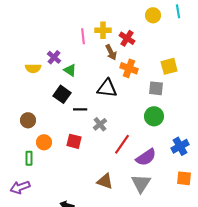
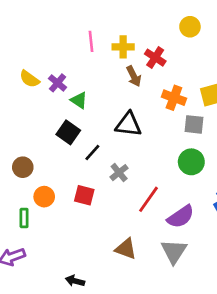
pink line: (83, 36) -> (91, 41), moved
yellow semicircle: (33, 68) -> (29, 79), moved, turned 35
orange cross: (129, 68) -> (174, 98), moved
black line: (80, 109) -> (92, 152), turned -48

